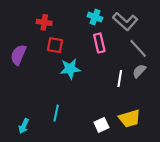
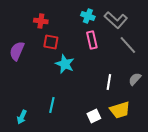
cyan star: (70, 69) -> (65, 64), turned 30
gray semicircle: (139, 71) -> (135, 79), moved
white line: (120, 79) -> (109, 82), moved

